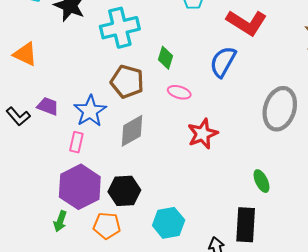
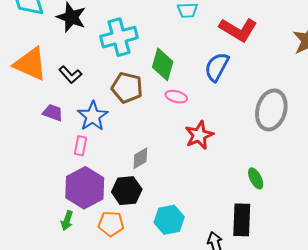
orange triangle: (25, 54) -> (30, 64), size x1.5
green diamond: (165, 58) -> (163, 64), size x1.5
black L-shape: (18, 116) -> (70, 75), moved
gray diamond: (132, 131) -> (140, 158), moved, size x0.7

